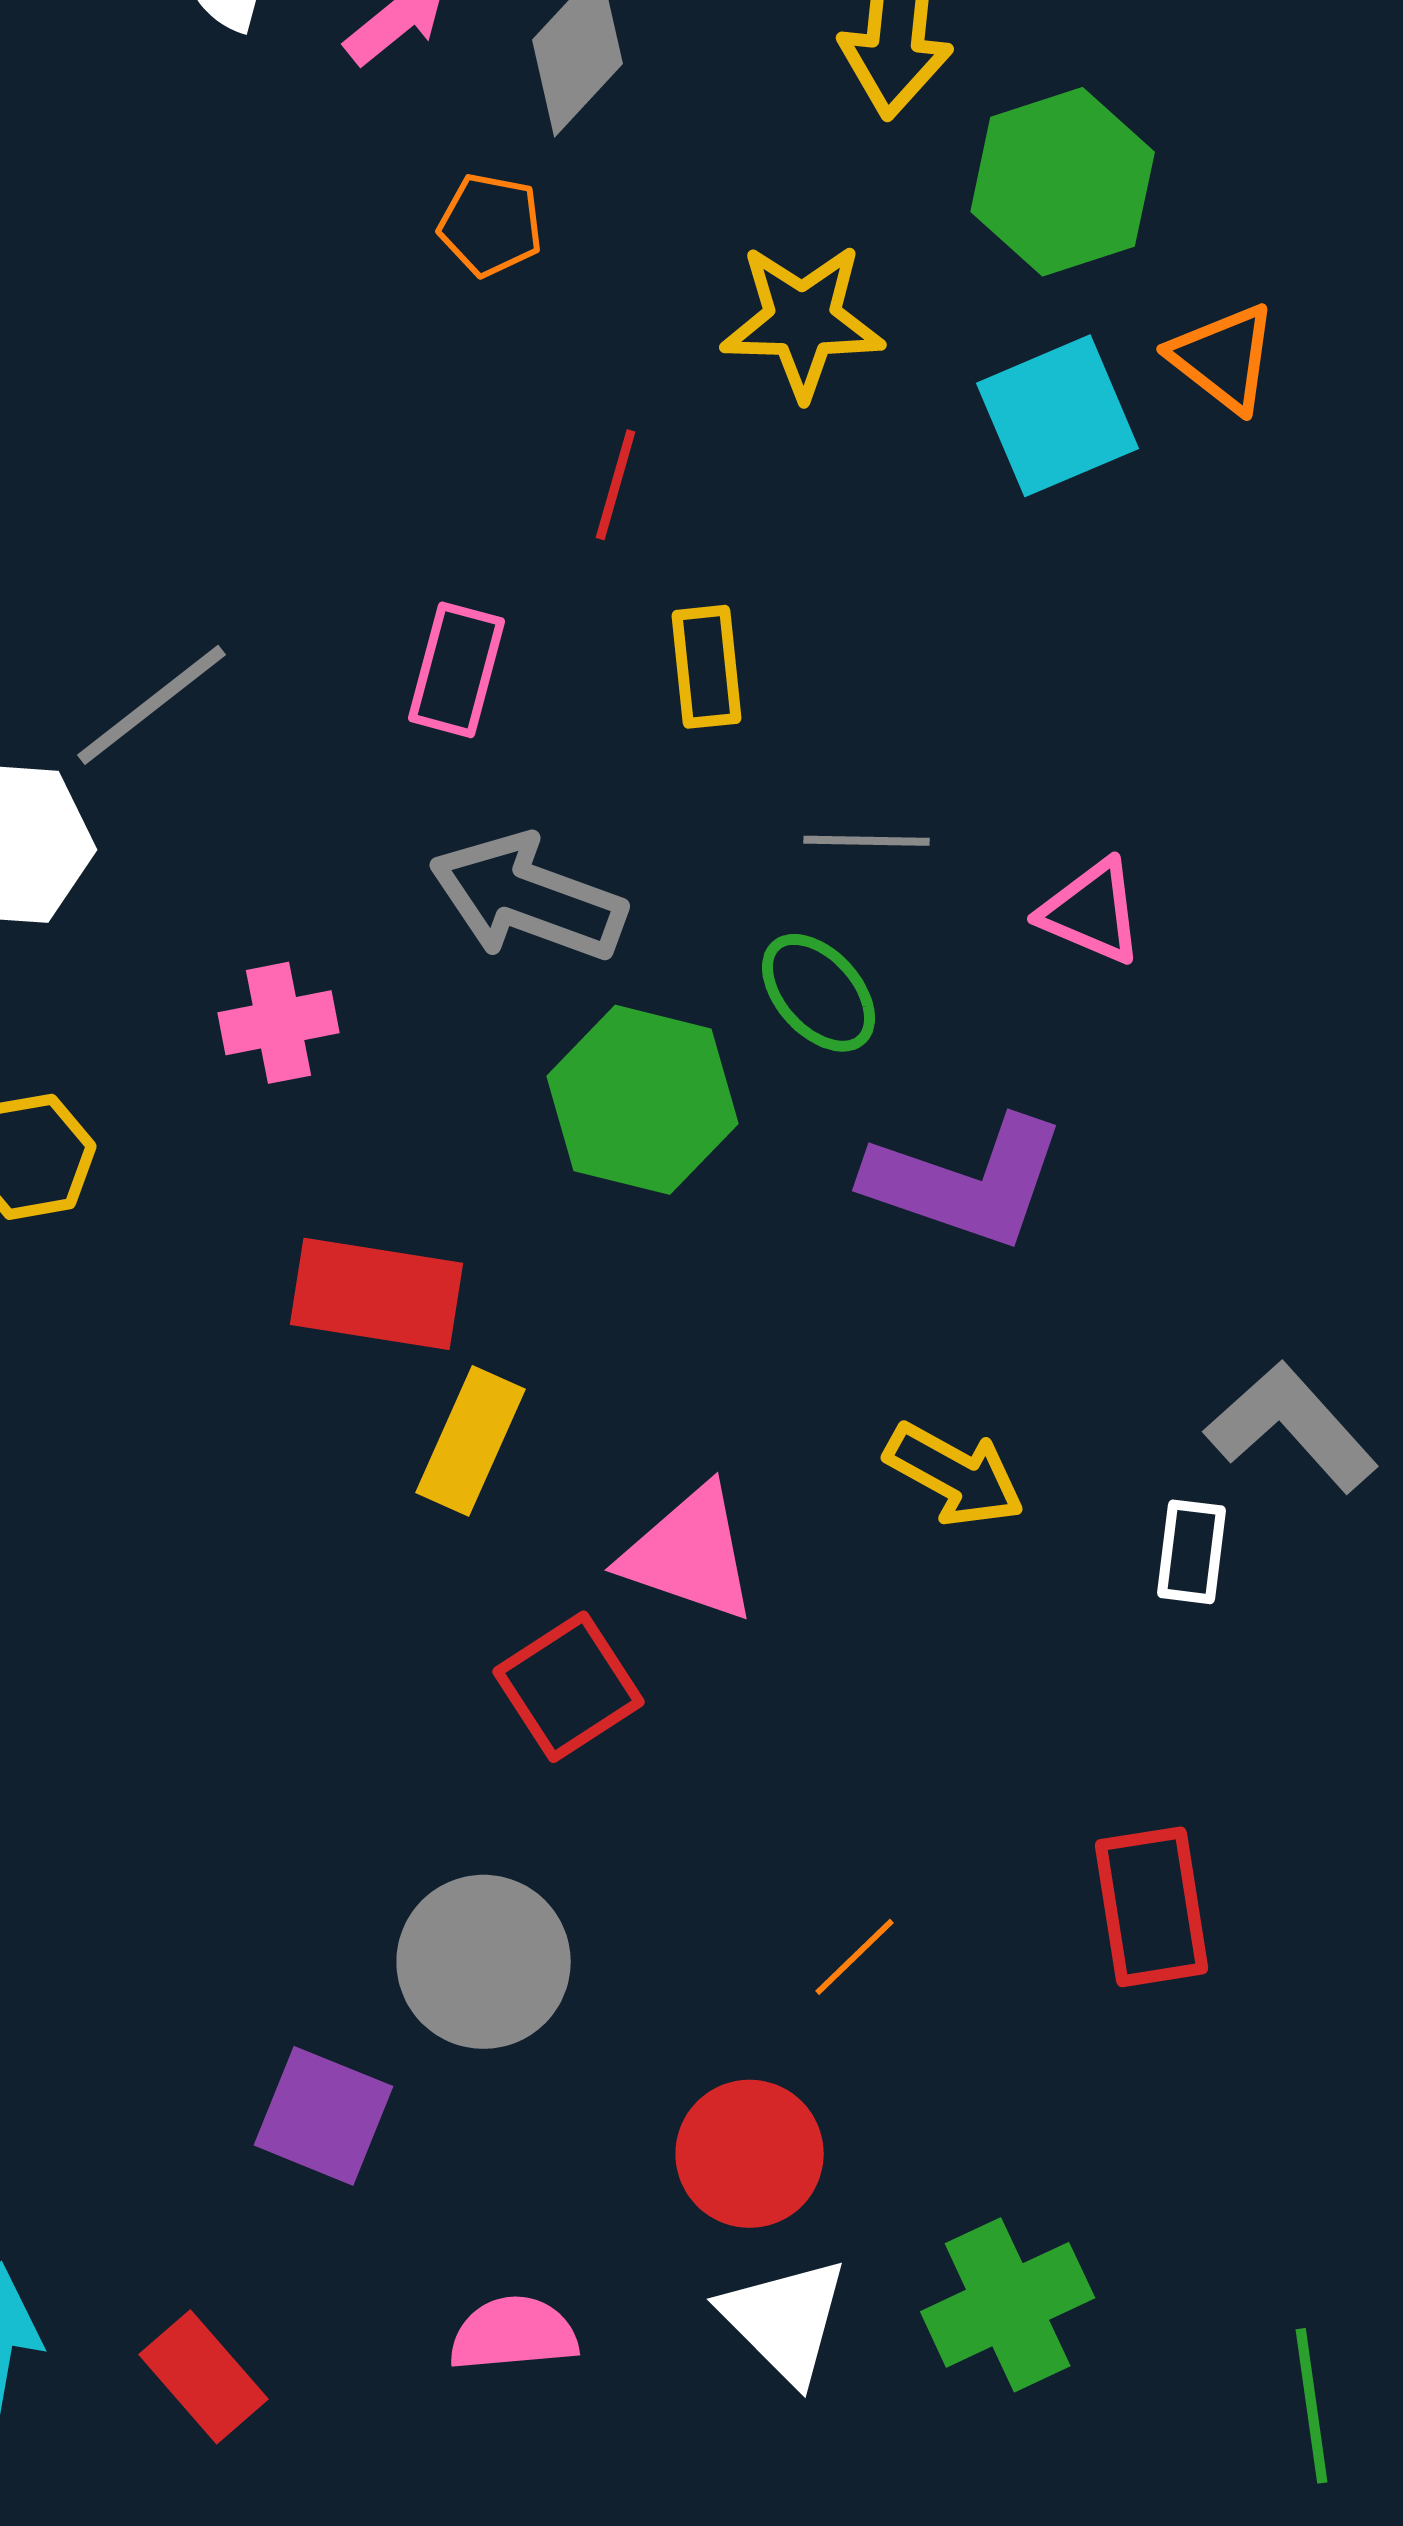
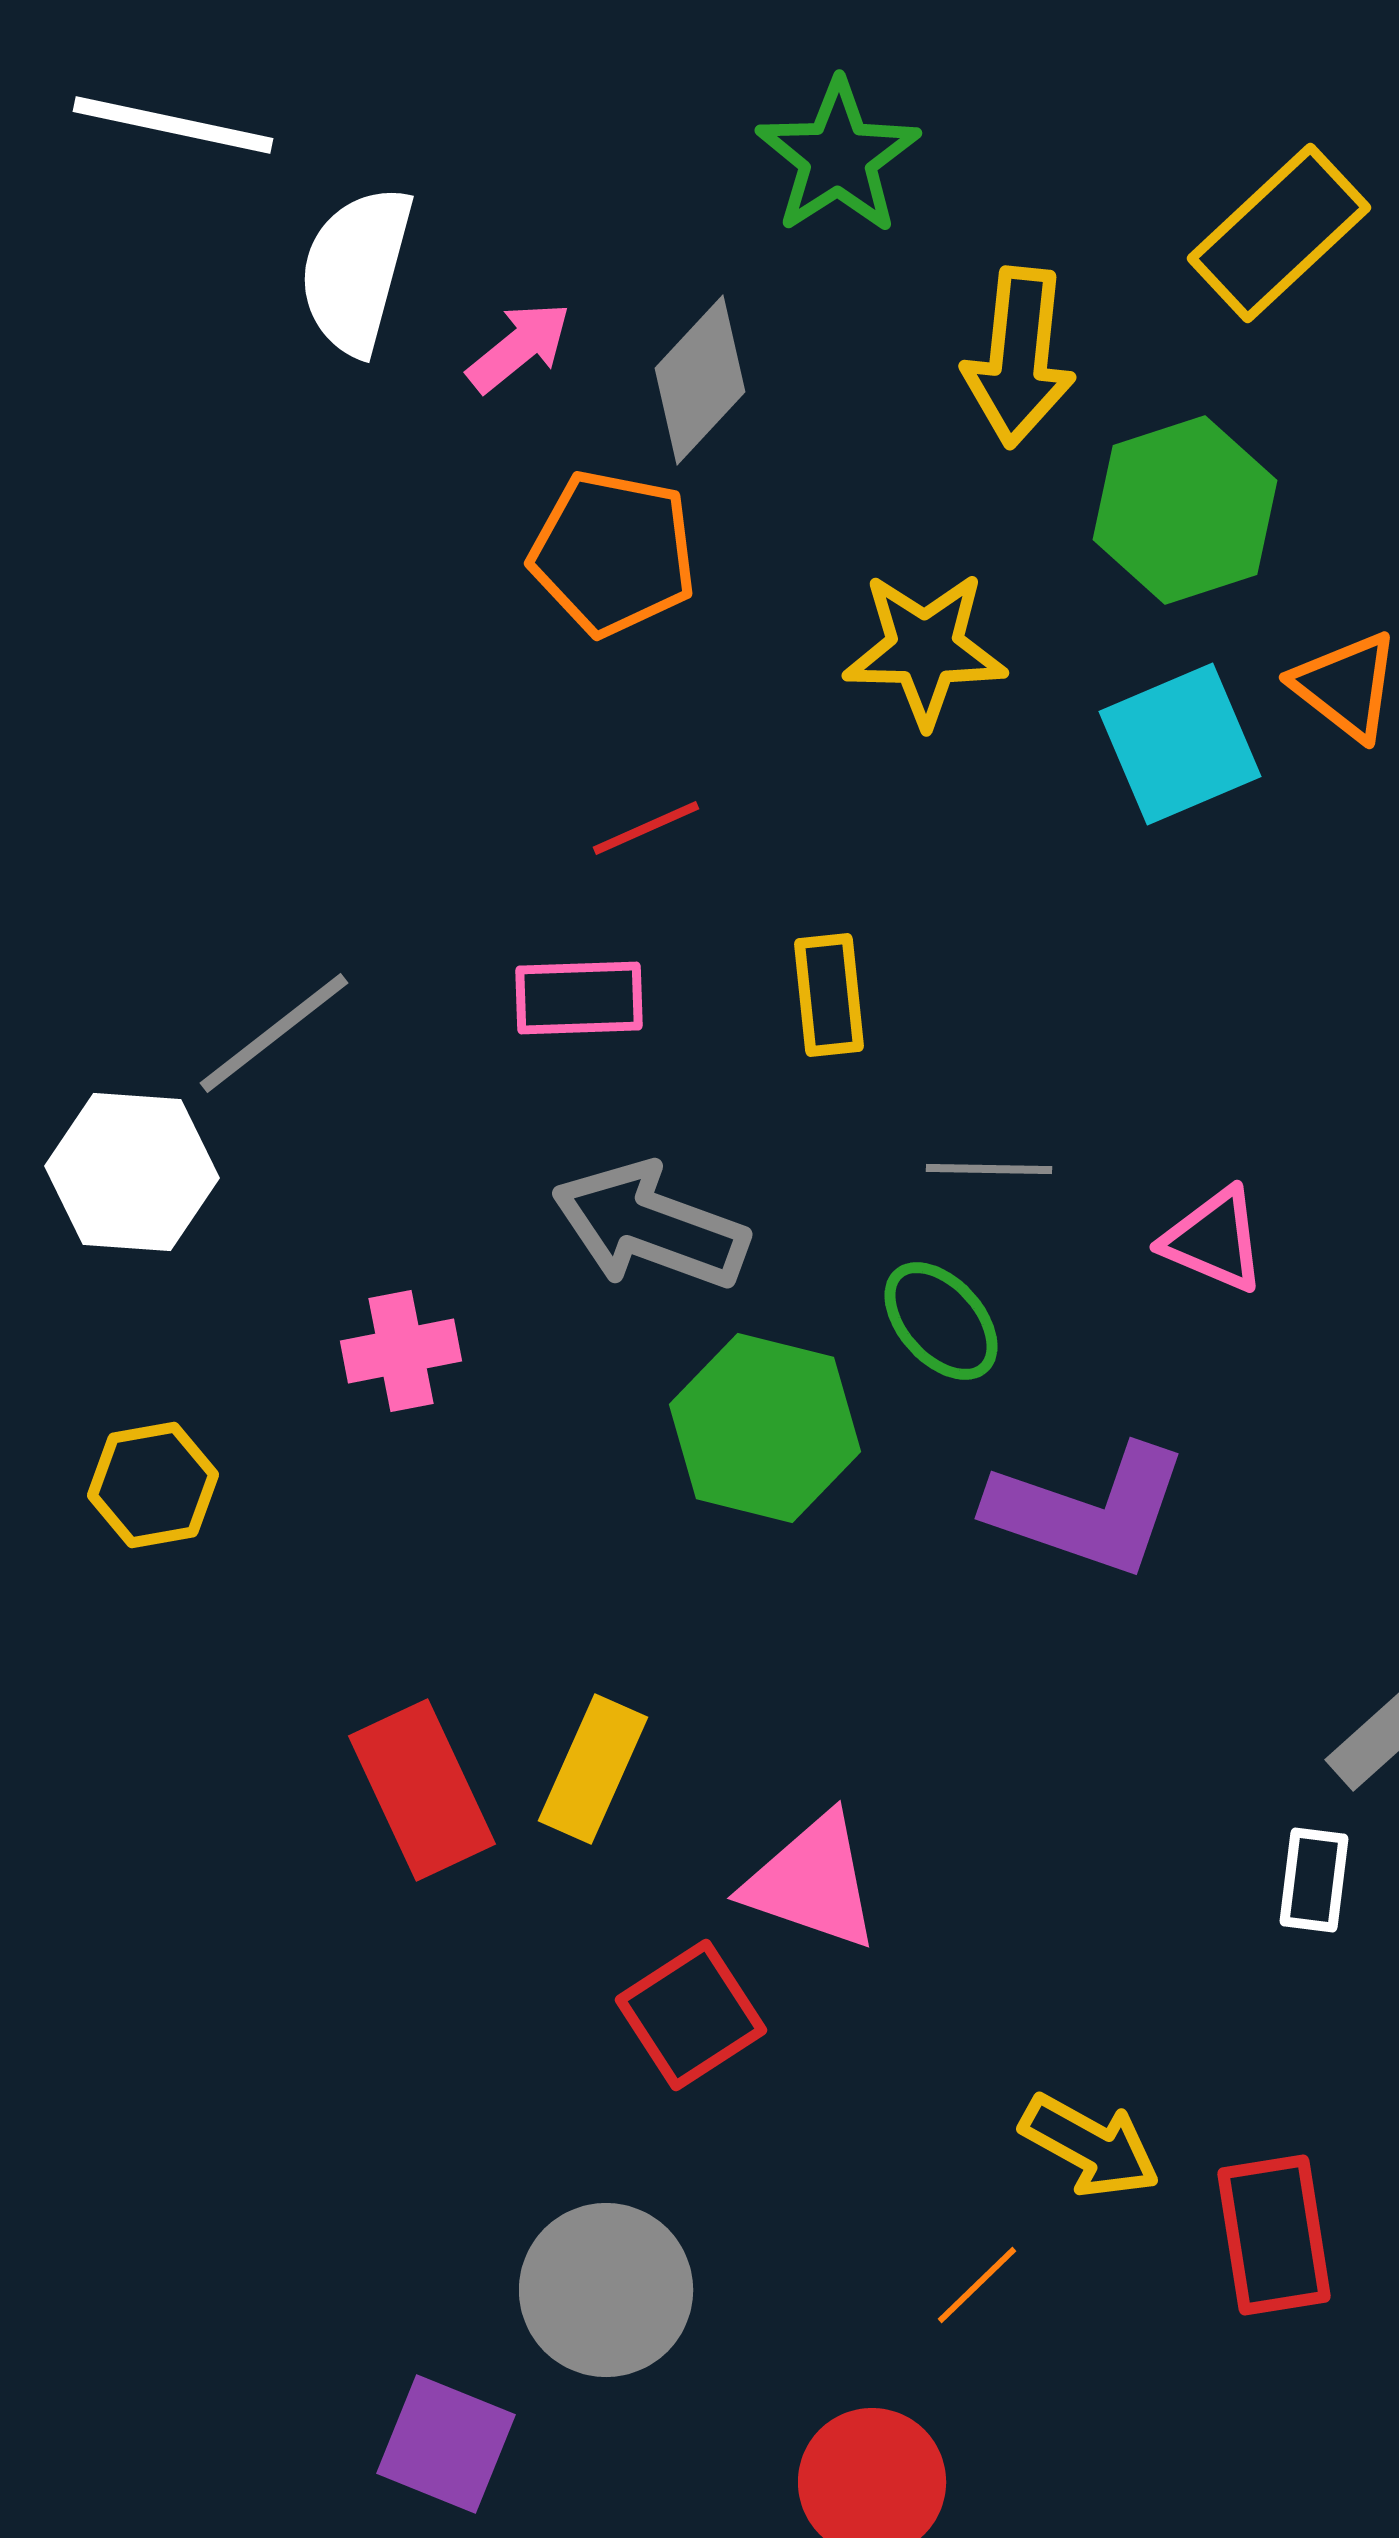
orange pentagon: (491, 225) -> (613, 553), size x1.6
red line: (616, 485) -> (646, 828), moved, turned 50
pink rectangle: (457, 670) -> (579, 998), turned 73
red rectangle: (377, 1294) -> (422, 1790), moved, turned 56
yellow arrow: (955, 1475) -> (1090, 2146), moved

